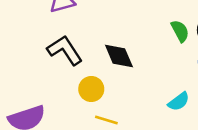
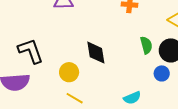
black L-shape: (65, 50) -> (31, 51), moved

